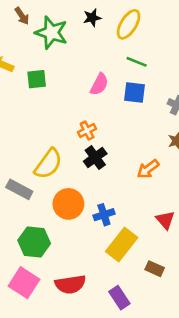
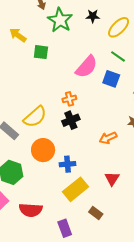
pink semicircle: (99, 84) -> (87, 67), size x1.4

